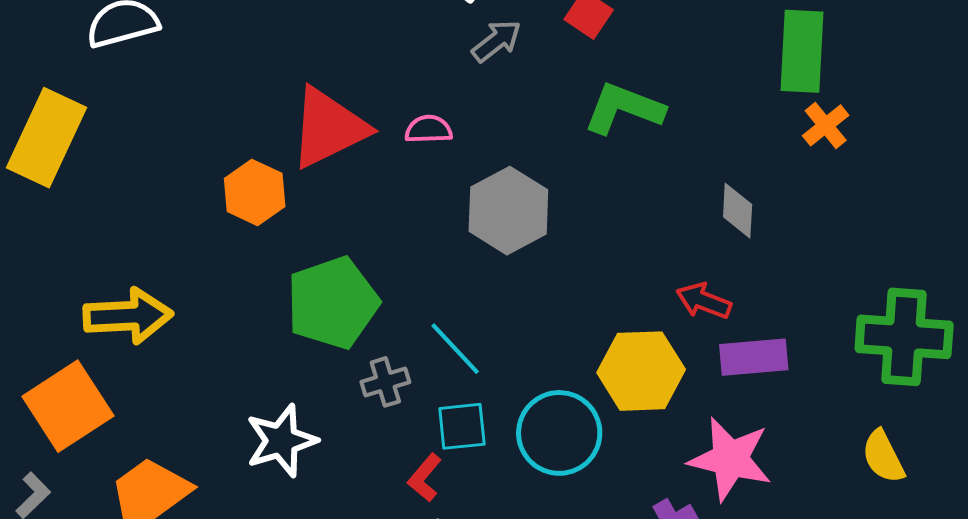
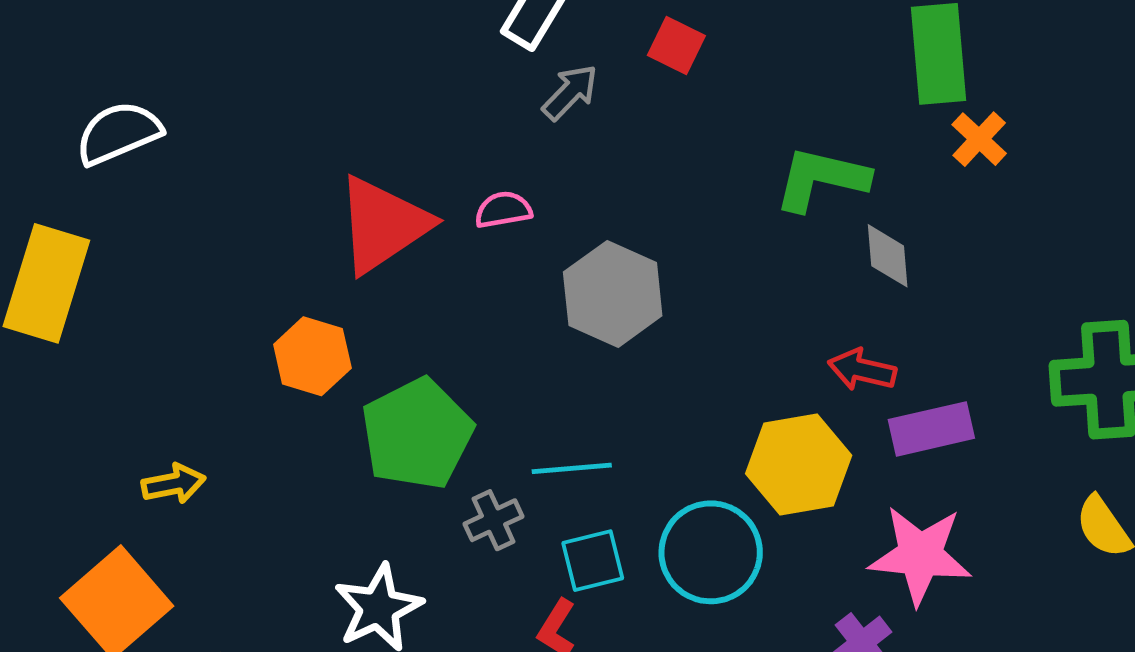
green L-shape: (624, 108) -> (821, 179), moved
orange hexagon: (255, 192) -> (312, 356), moved
yellow arrow: (128, 316) -> (174, 484), size x0.6
cyan line: (455, 349) -> (572, 468), turned -44

